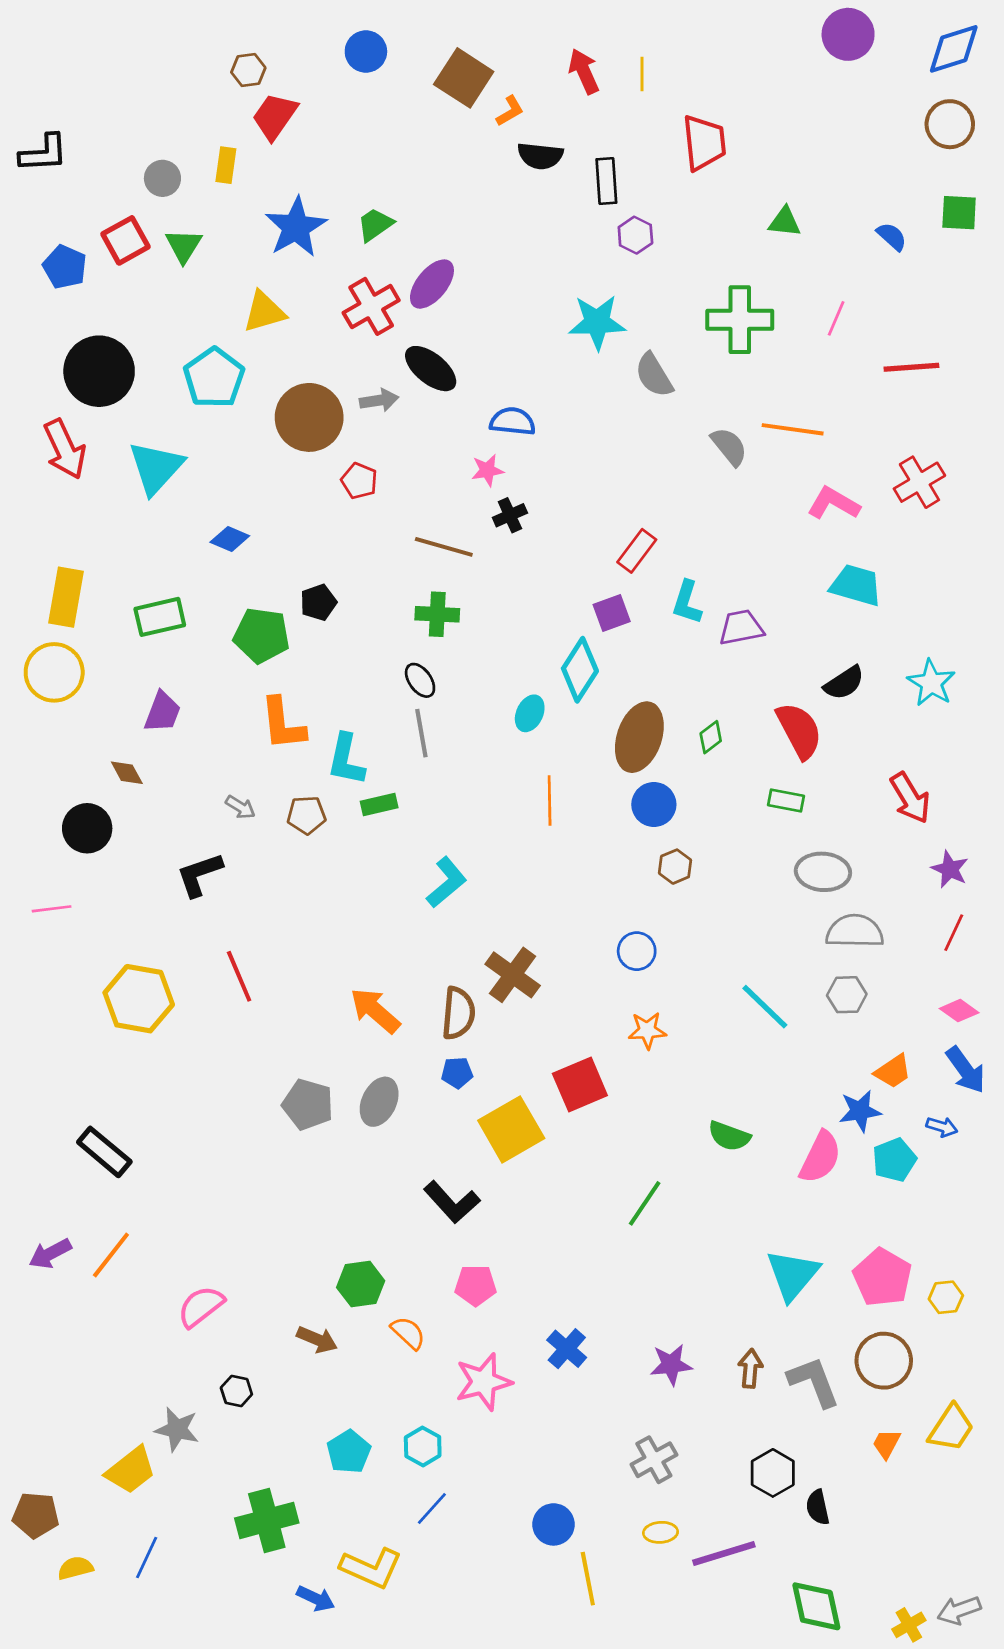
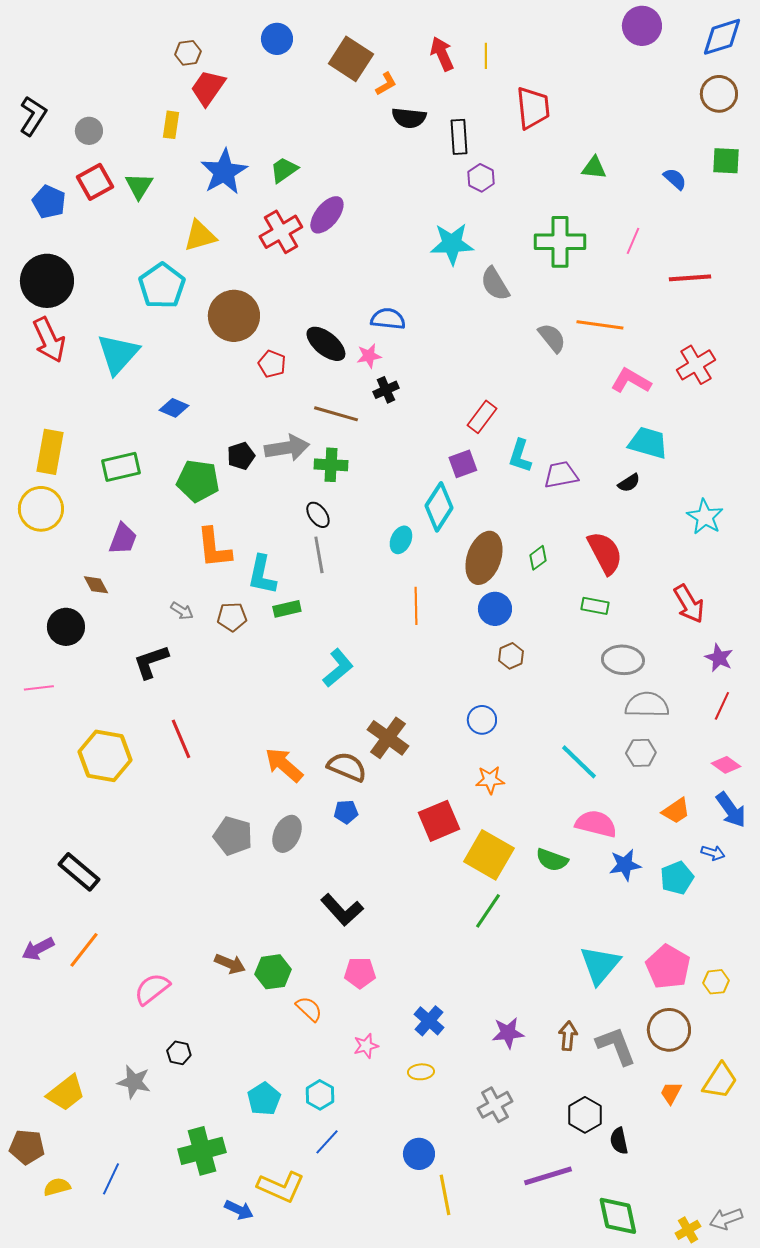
black L-shape: (44, 153) -> (33, 116), turned -54
gray circle: (162, 178) -> (89, 131), moved
black ellipse: (431, 369) -> (326, 344), moved
black circle: (99, 371) -> (47, 281), moved
gray arrow: (379, 400) -> (287, 448), moved, size x1.5
black semicircle: (844, 683) -> (629, 483), moved, size x0.7
brown semicircle: (458, 1013) -> (347, 767), turned -72
blue star: (860, 1111) -> (625, 865), moved
yellow square: (511, 1129) -> (489, 855), moved, turned -30
pink semicircle: (820, 1157) -> (596, 824), moved, turned -102
brown arrow: (317, 1339) -> (230, 964), moved
pink star: (483, 1382) -> (366, 1046), size x0.6
yellow trapezoid: (131, 1470) -> (66, 1093), moved
yellow ellipse: (660, 1532) -> (421, 1072), moved

